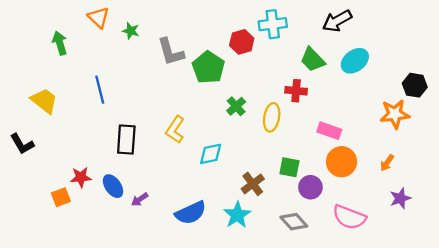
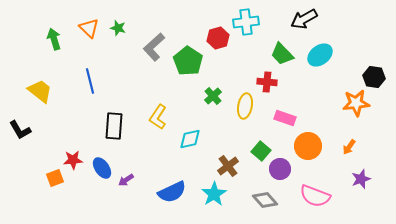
orange triangle: (99, 18) -> (89, 28), moved
gray L-shape: (171, 52) -> (154, 47), turned 64
pink rectangle: (329, 131) -> (285, 118), moved
green square: (289, 167) -> (261, 151), turned 30

